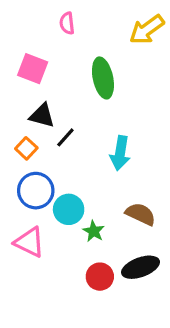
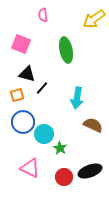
orange square: (26, 148) -> (17, 95), turned 32
brown semicircle: (141, 214) -> (93, 125), moved
pink triangle: (29, 242) -> (30, 168), moved

